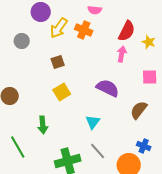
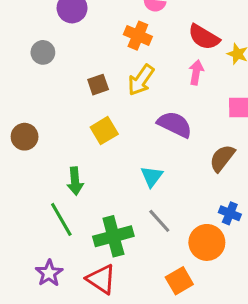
yellow arrow: (59, 28) -> (141, 80), moved
red semicircle: (127, 31) -> (204, 37), turned 95
green line: (18, 147) -> (61, 219), moved

